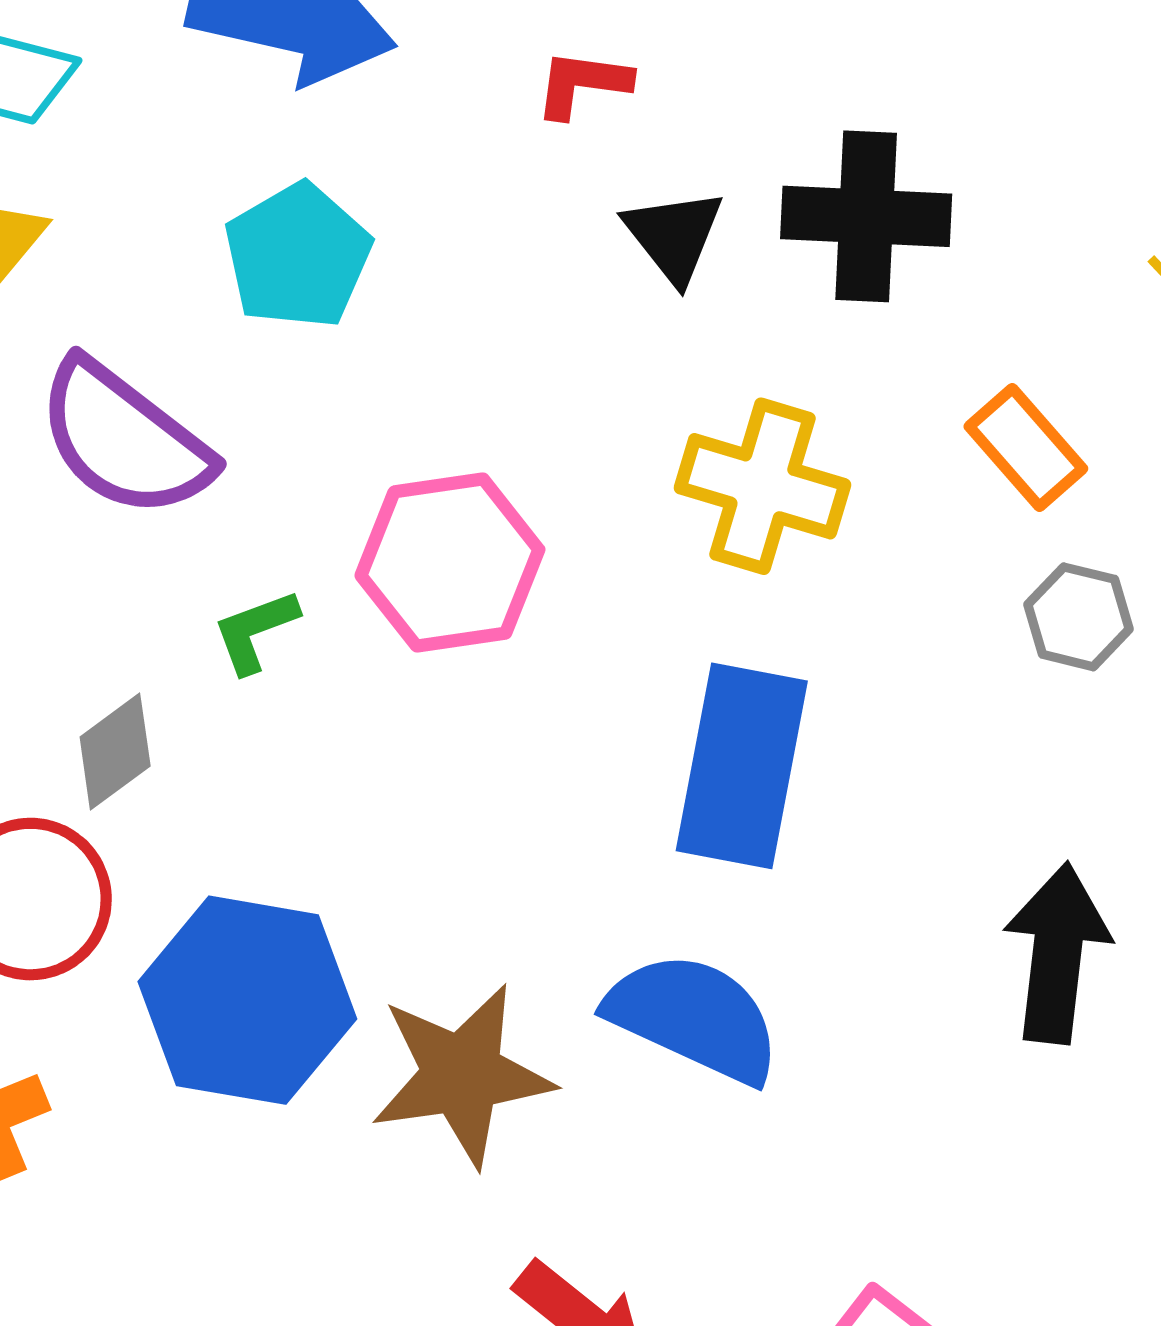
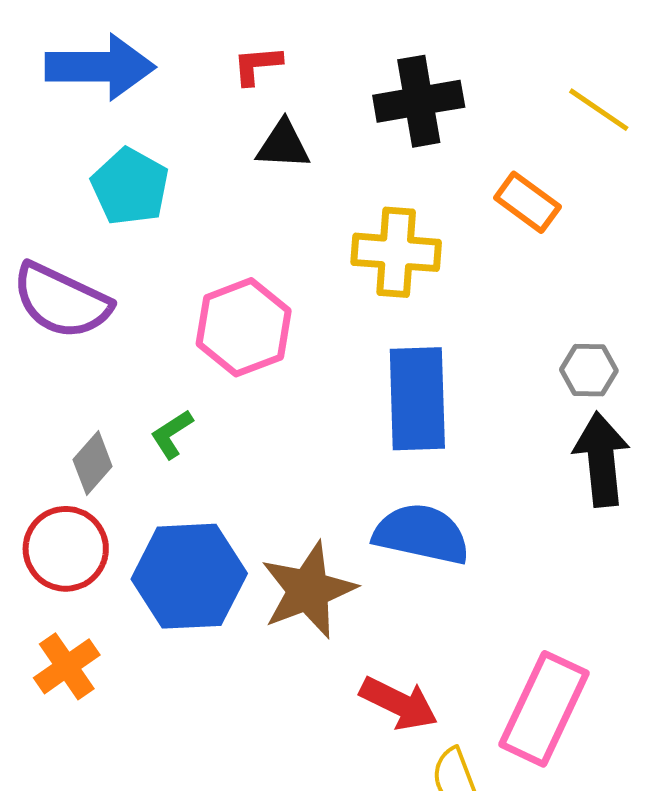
black triangle: (674, 236) -> (283, 145), moved, turned -36
gray hexagon: (1079, 617) -> (589, 370), moved
green L-shape: (255, 631) -> (172, 434), moved

